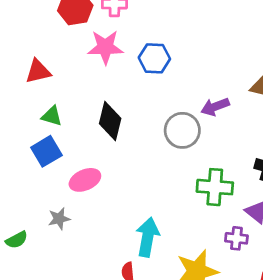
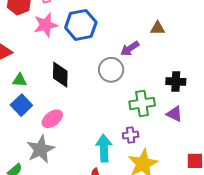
blue hexagon: (154, 58) -> (81, 25), size x1.4
gray star: (59, 219) -> (41, 149), size x1.8
purple cross: (236, 238) -> (131, 135), moved

